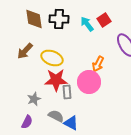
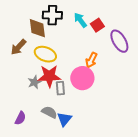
brown diamond: (34, 19) -> (37, 28), moved
red square: (104, 20) -> (97, 25), moved
gray star: (34, 99) -> (34, 82), moved
blue triangle: (71, 123) -> (64, 119), turned 42

